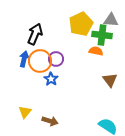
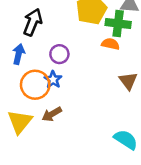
orange circle: (40, 61) -> (35, 85), moved
yellow triangle: (25, 112) -> (20, 122), size x1.5
brown arrow: (50, 121) -> (52, 114), moved, turned 133

